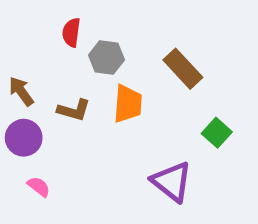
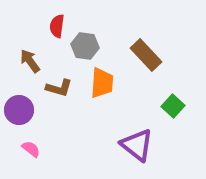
brown arrow: (21, 91) -> (30, 61), moved

